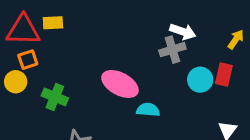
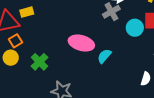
green cross: (55, 97) -> (40, 62), turned 36
cyan semicircle: (148, 110) -> (104, 56), turned -42

